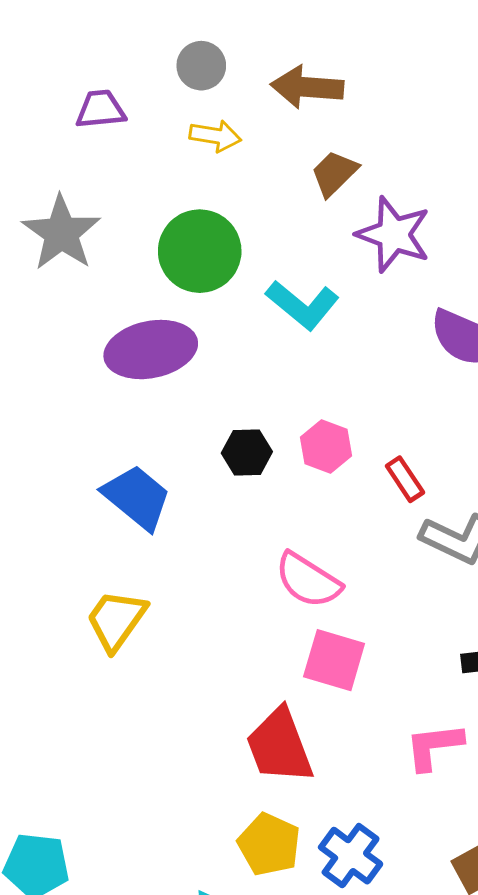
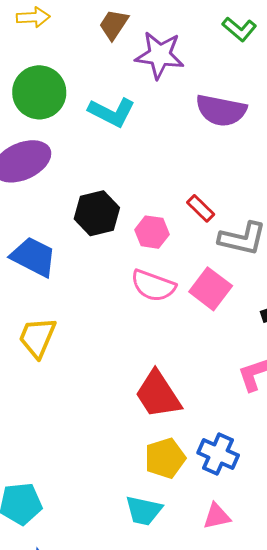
pink hexagon: (326, 447) -> (152, 232), moved
black hexagon: (247, 452) -> (97, 213), size x1.4
pink square: (334, 660) -> (211, 289), moved, turned 33
yellow pentagon: (269, 844) -> (165, 458), turned -30

